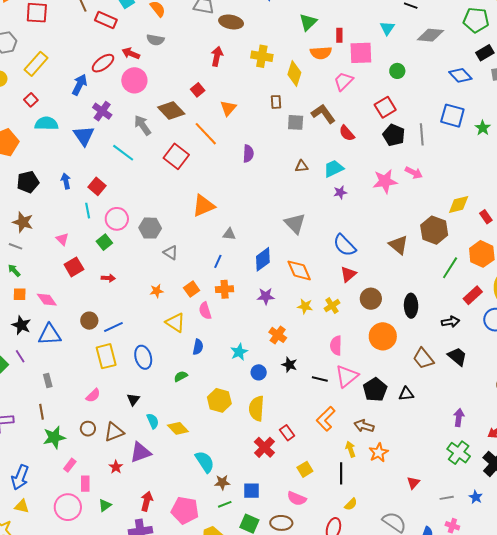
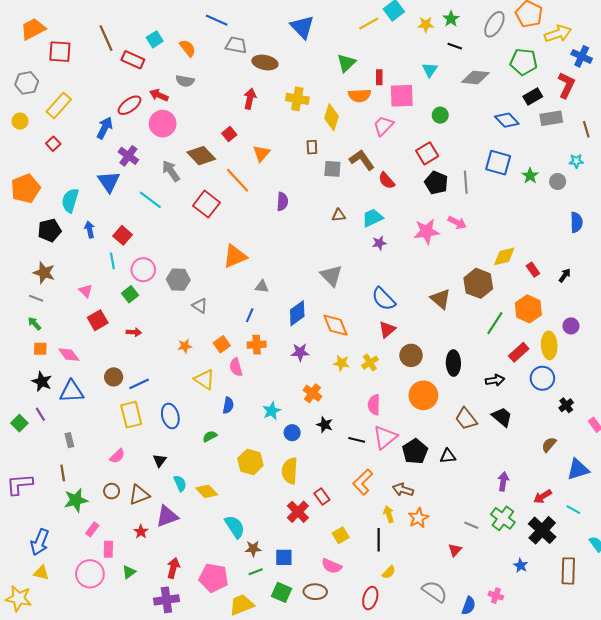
cyan semicircle: (46, 124) -> (70, 200), moved, turned -75
gray line: (447, 498) -> (471, 525), moved, turned 32

